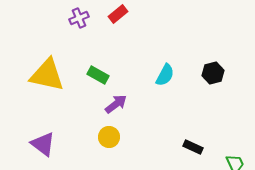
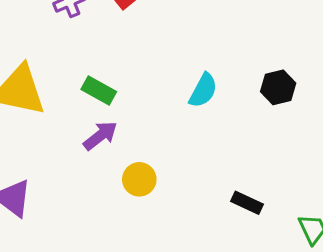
purple arrow: (116, 104) -> (100, 136), moved
yellow circle: (109, 137) -> (139, 179), moved

